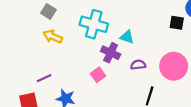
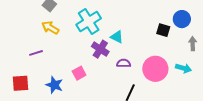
cyan cross: (94, 24) -> (89, 21), turned 35
pink square: (98, 75) -> (79, 73), moved
purple line: (44, 78) -> (36, 53), moved

